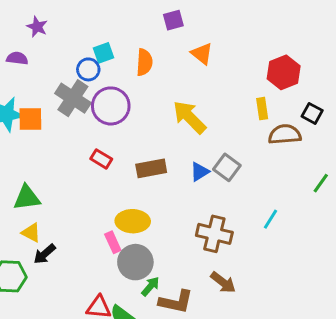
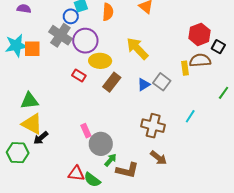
red hexagon: (284, 72) -> (199, 34), moved
yellow rectangle: (262, 109) -> (185, 68), moved
brown rectangle: (151, 168) -> (112, 82), turned -42
yellow ellipse: (133, 221) -> (100, 61), moved
yellow triangle: (31, 233) -> (32, 124), size x1.6

